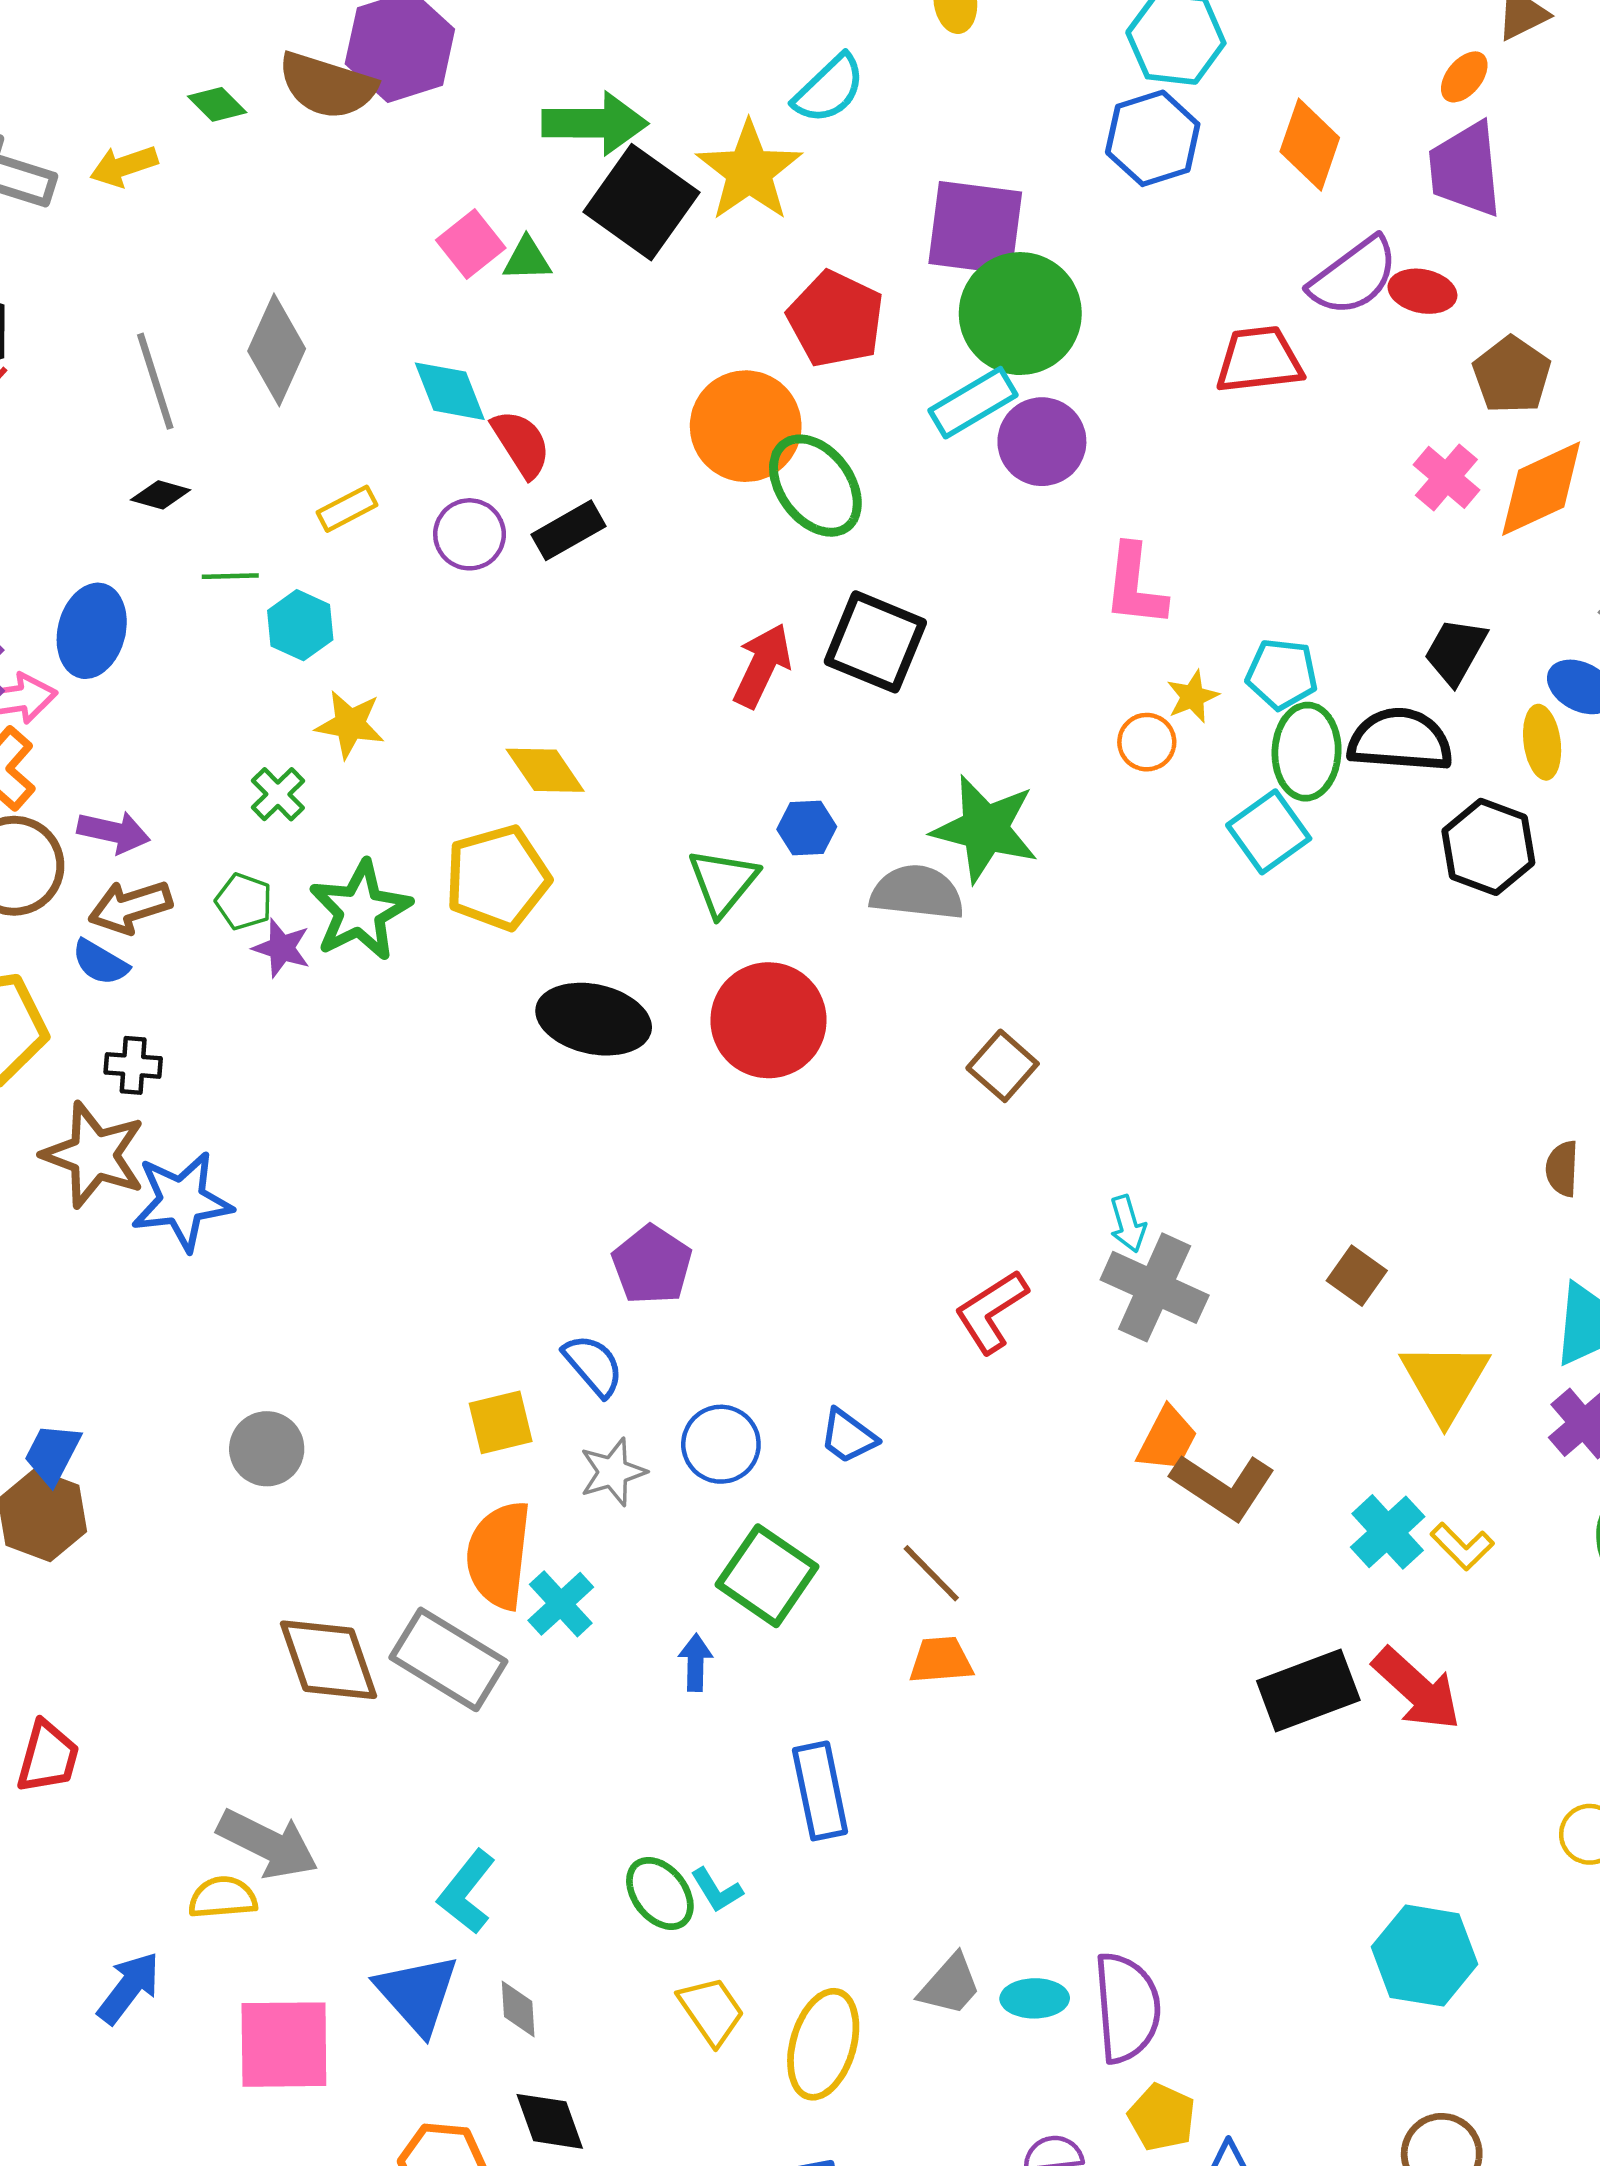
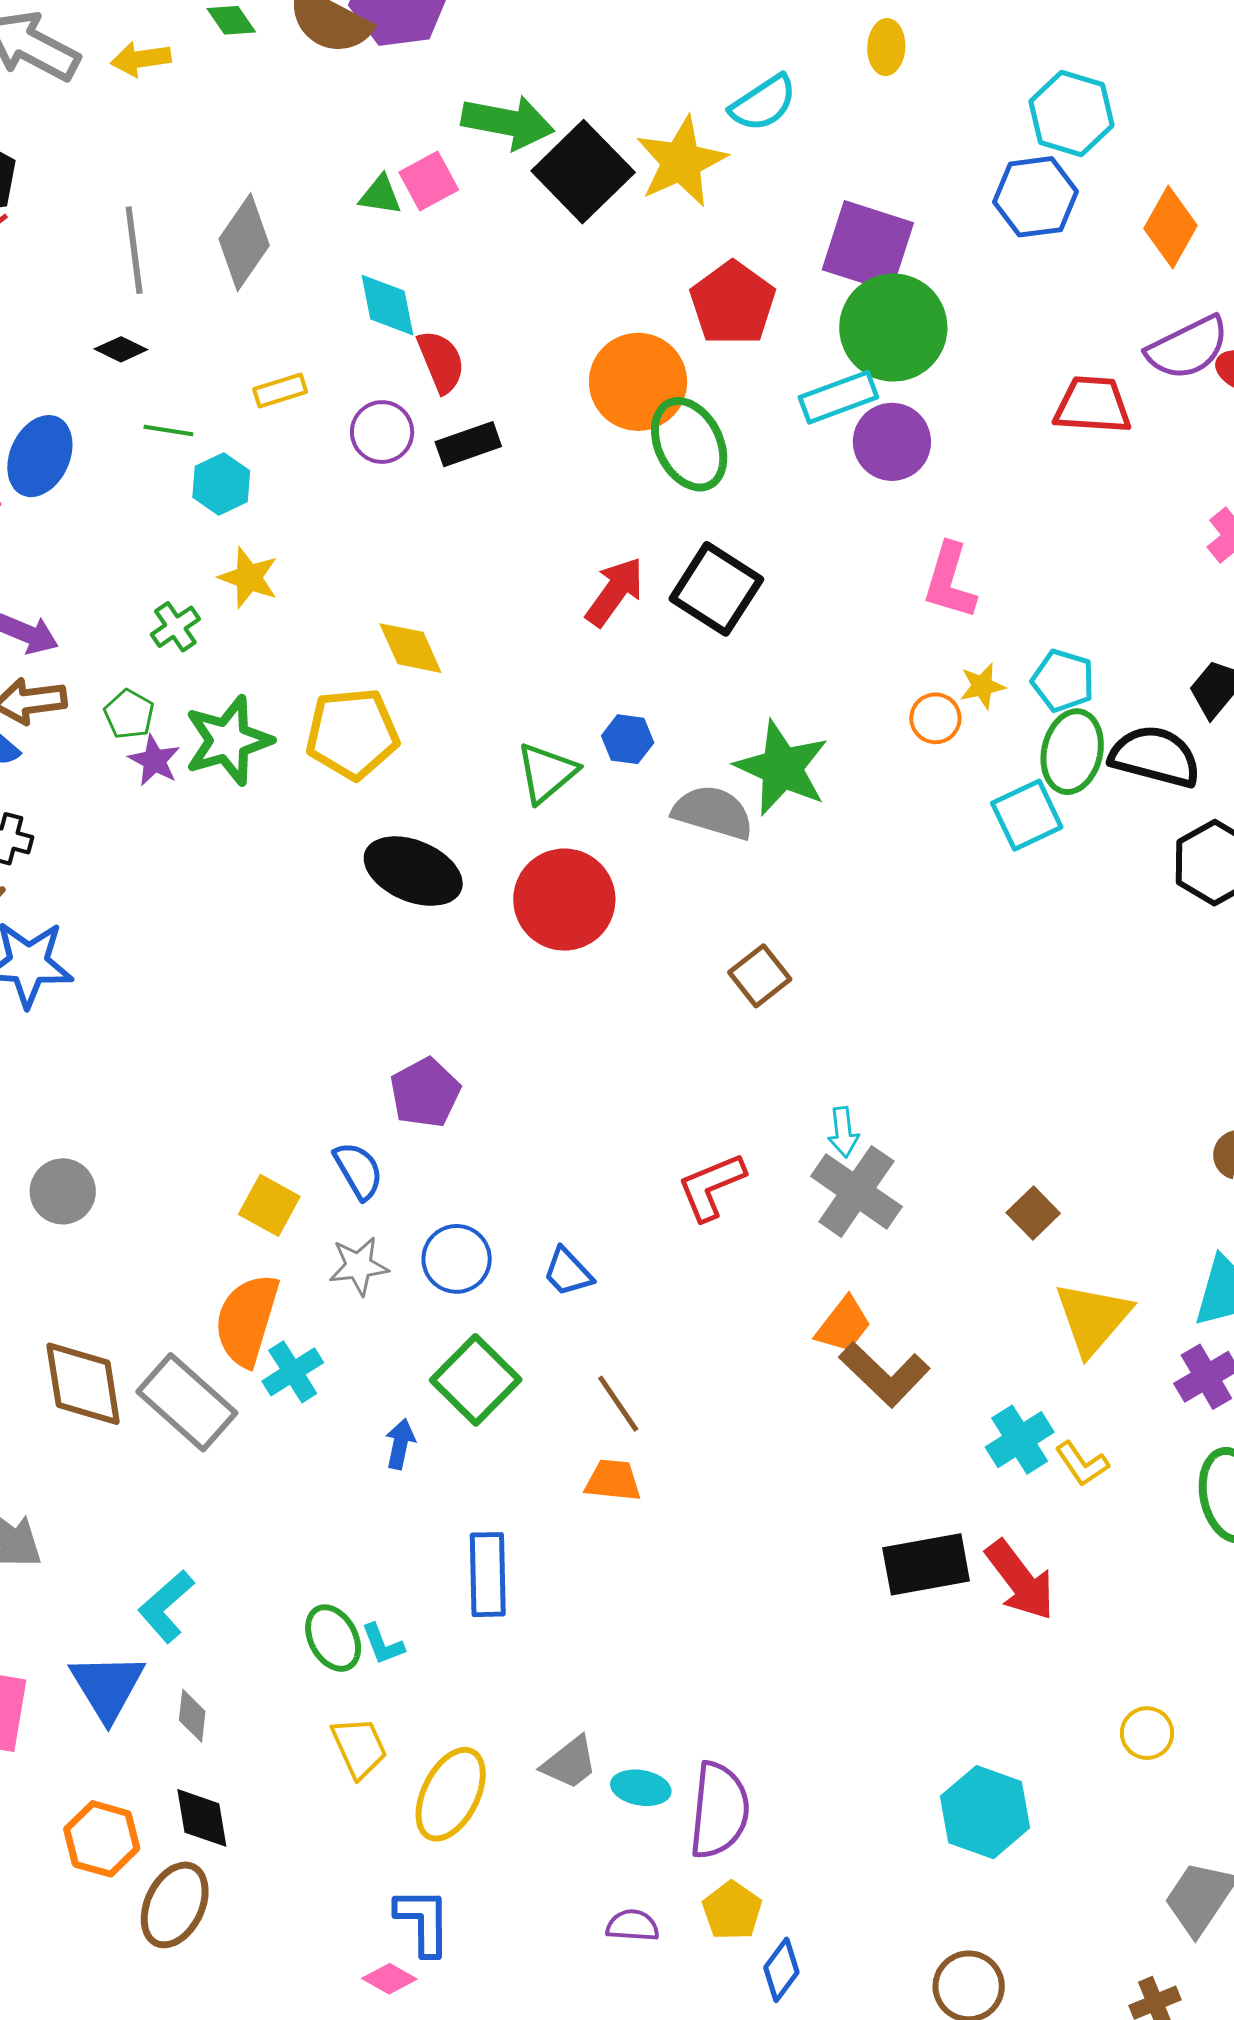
green arrow: (595, 123) -> (508, 122), moved
green triangle: (527, 259) -> (380, 195), moved
yellow square: (501, 1422) -> (269, 1205), turned 32

